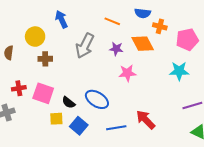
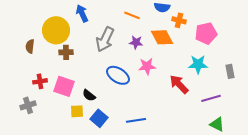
yellow circle: (35, 37) -> (56, 30), size x1.4
blue ellipse: (97, 99) -> (118, 75), moved
red arrow: (146, 120) -> (179, 84), moved

